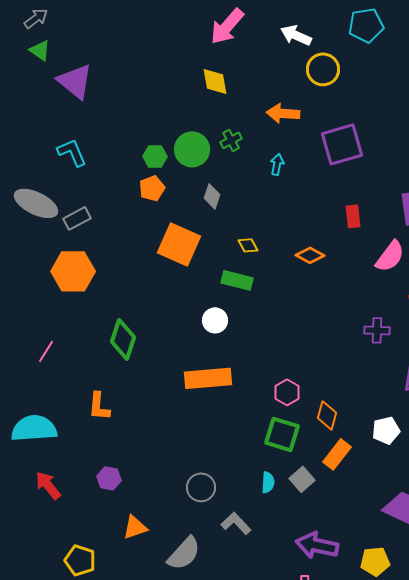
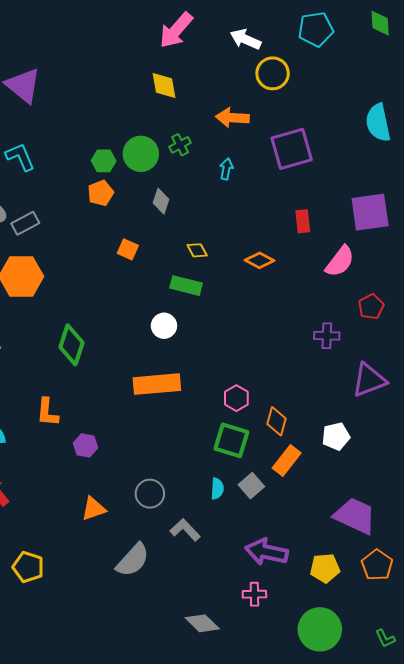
orange square: (179, 244) -> (128, 249), size x0.5
purple hexagon: (109, 478) -> (86, 445), moved
orange triangle: (135, 527) -> (94, 509), moved

